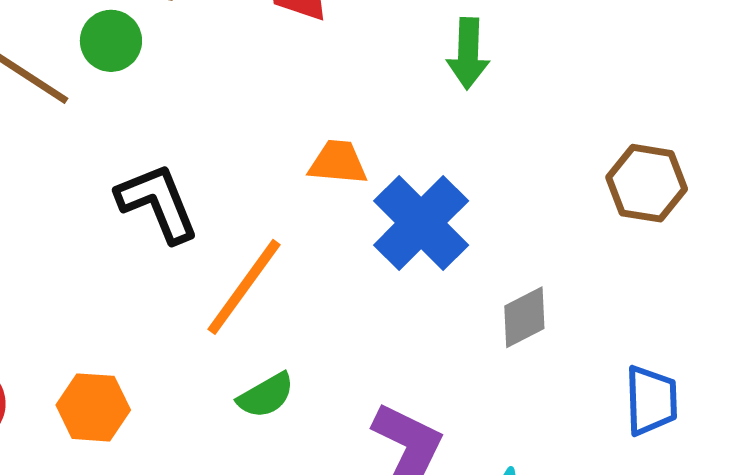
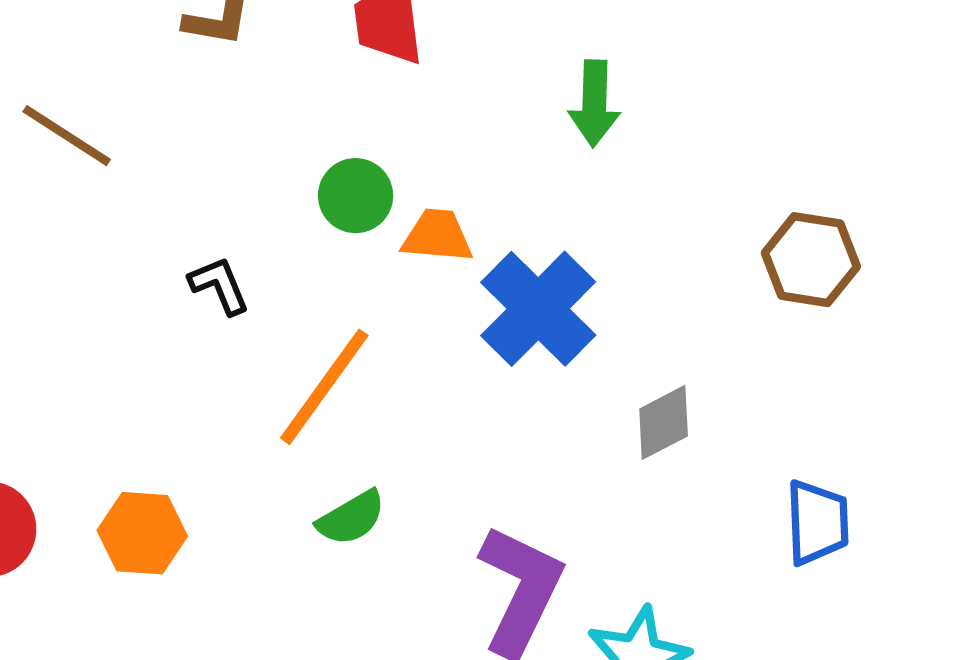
green circle: (111, 41) -> (356, 196), moved
black L-shape: (158, 203) -> (219, 285), size x0.6

